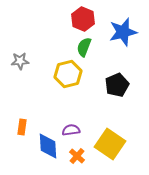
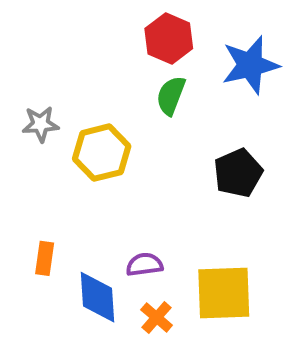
yellow hexagon: (68, 74) -> (102, 153), moved
yellow square: (110, 144) -> (224, 293), turned -36

